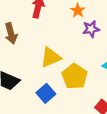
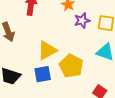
blue square: (46, 93) -> (43, 74), moved, turned 36

